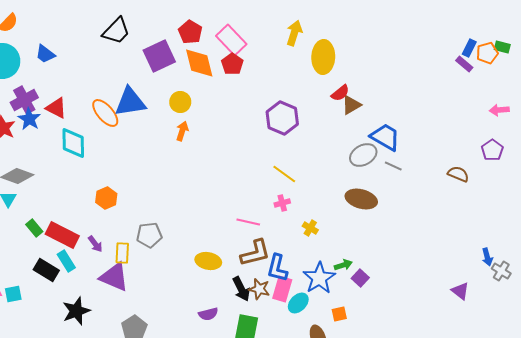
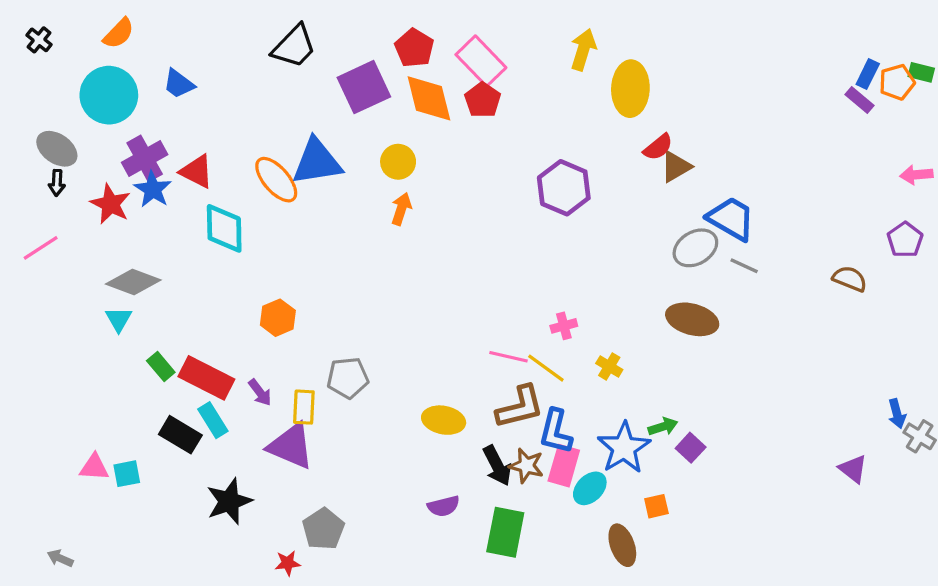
yellow line: (284, 174) -> (546, 368), moved

